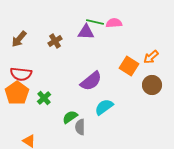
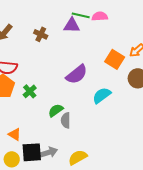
brown cross: (55, 41) -> (41, 34), turned -32
cyan semicircle: (104, 107) -> (102, 95), moved

